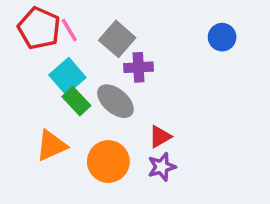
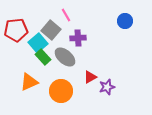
red pentagon: (39, 28) -> (16, 30), moved, turned -30
pink line: (69, 30) -> (66, 15), moved
gray square: (117, 39) -> (51, 30), moved
purple star: (162, 167) -> (107, 87), moved

